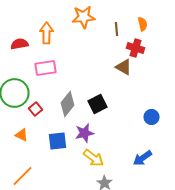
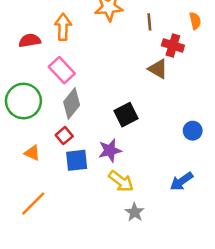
orange semicircle: (142, 24) -> (195, 21), moved
pink rectangle: (46, 68) -> (62, 70), turned 55
gray diamond: (68, 104) -> (72, 103), moved
red square: (36, 109) -> (64, 136), moved

